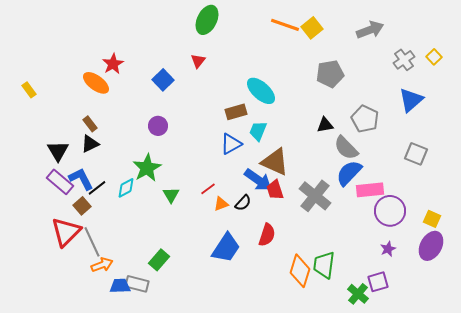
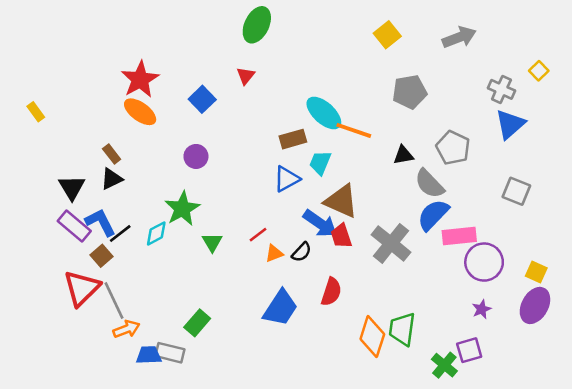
orange line: (285, 25) -> (354, 130), moved
gray cross: (404, 60) -> (501, 89), moved, turned -30
red star: (113, 64) -> (140, 79), size x1.4
orange ellipse: (96, 83) -> (140, 112), moved

